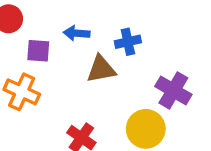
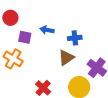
brown triangle: (101, 69) -> (66, 58), moved, turned -30

